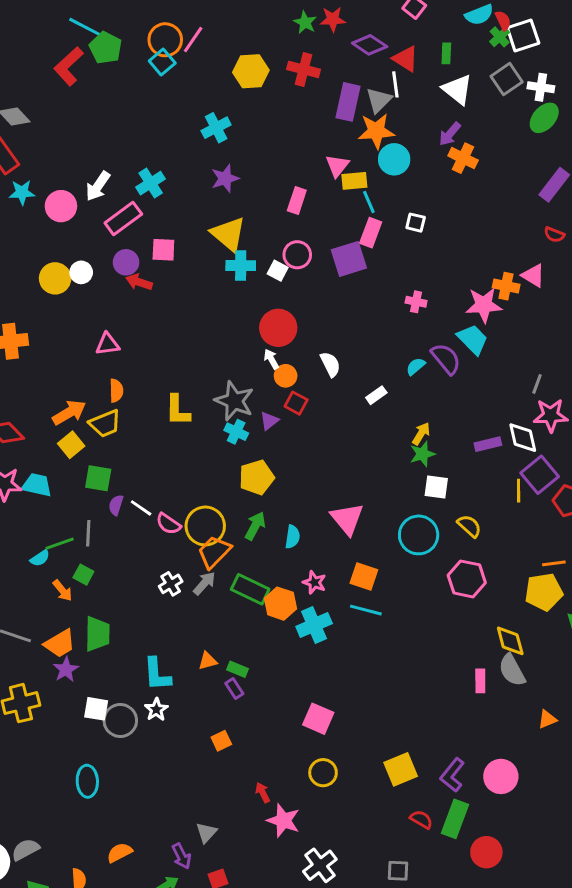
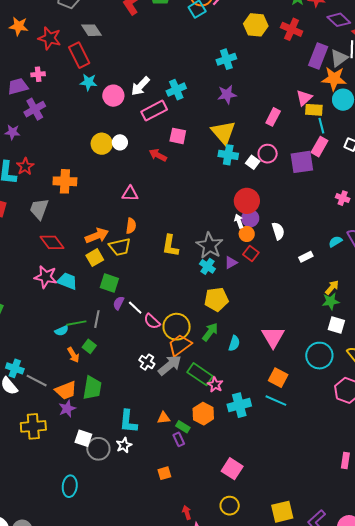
purple circle: (126, 262) -> (250, 218), moved
pink star: (314, 582) -> (215, 385), moved
gray arrow: (204, 583) -> (170, 365), size x1.4
white cross: (171, 584) -> (147, 362), turned -35
orange hexagon: (280, 604) -> (203, 414), moved

